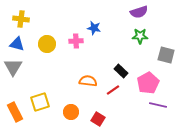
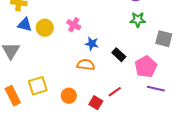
blue star: (94, 28) -> (92, 44), moved
pink cross: (76, 41) -> (74, 25), turned 32
blue triangle: (17, 44) -> (25, 25), moved
red line: (113, 90) -> (115, 92), moved

